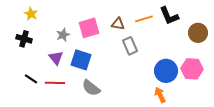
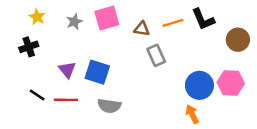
pink square: (89, 28) -> (107, 18), moved
gray star: (63, 35) -> (74, 22), moved
black cross: (24, 39) -> (29, 47), turned -35
gray semicircle: (91, 88) -> (109, 106), turned -30

